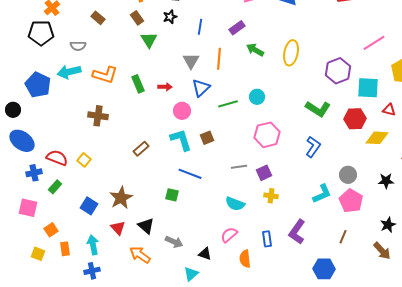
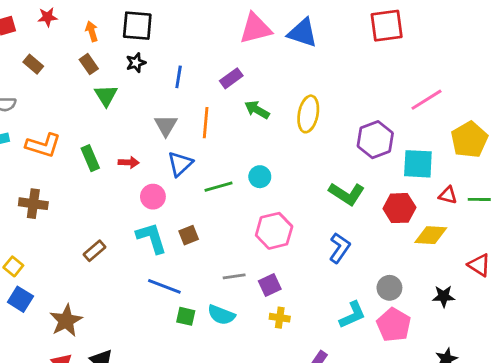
green square: (172, 195) -> (186, 316), moved
cyan semicircle: (235, 204) -> (221, 315), moved
blue square: (89, 206) -> (20, 299), moved

